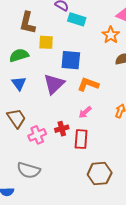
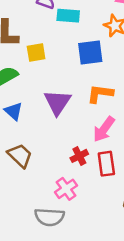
blue square: (71, 60) -> (90, 52), moved
pink arrow: (85, 112) -> (104, 129), size x1.5
pink cross: (37, 135) -> (66, 189), moved

